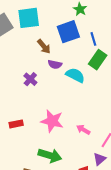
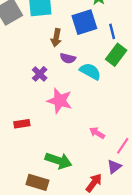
brown arrow: (44, 46) -> (56, 38), turned 49
pink star: (52, 121) -> (60, 101), moved

